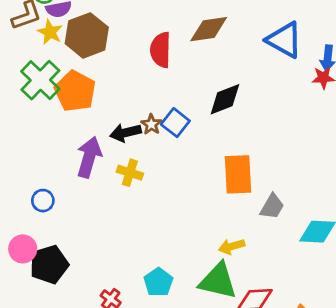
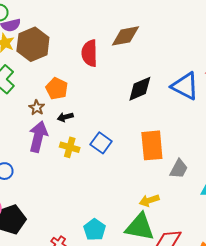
blue triangle: (284, 40) -> (185, 86), moved
orange pentagon: (75, 91) -> (57, 89), moved, size x0.7
blue square: (175, 123) -> (101, 143), moved
brown star: (151, 124) -> (37, 108), moved
black arrow: (126, 133) -> (65, 117), size x0.7

